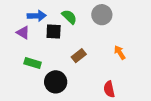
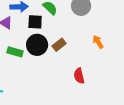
black circle: (56, 82) -> (37, 45), moved
red semicircle: (109, 89) -> (79, 76), moved

